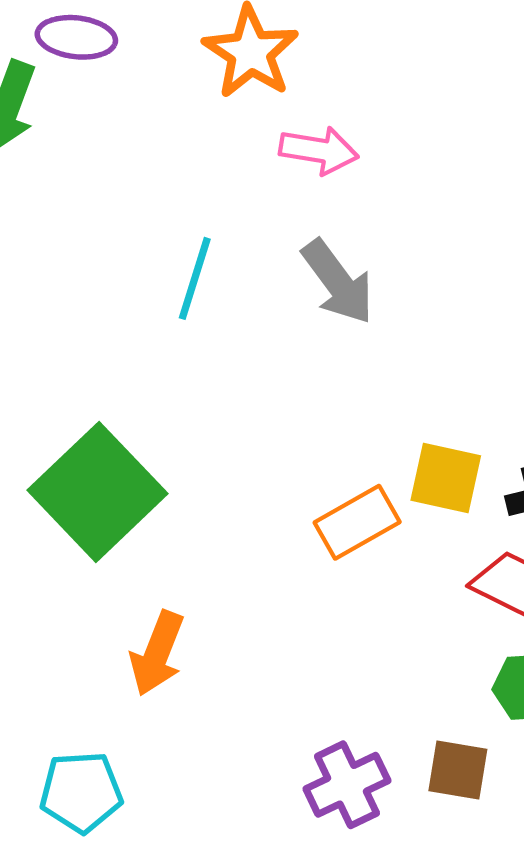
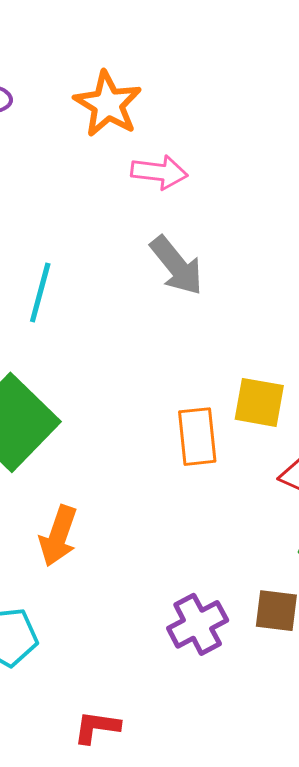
cyan line: (195, 278) -> (40, 292), moved
orange rectangle: (357, 522) -> (197, 437), turned -64

